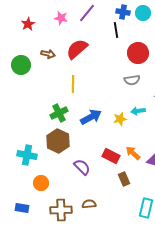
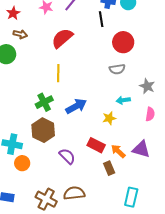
brown arrow: (48, 54) -> (20, 34), moved
yellow star: (120, 119) -> (109, 118), moved
orange arrow: (133, 153) -> (118, 151), moved
orange circle: (41, 183) -> (22, 163), moved
brown semicircle: (89, 204) -> (74, 193), size x1.5
brown cross: (61, 210) -> (46, 199), turned 30

